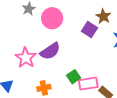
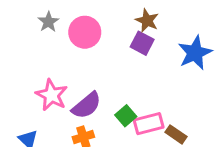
brown star: (103, 16) -> (147, 21), moved
purple semicircle: (50, 51) -> (86, 105), moved

